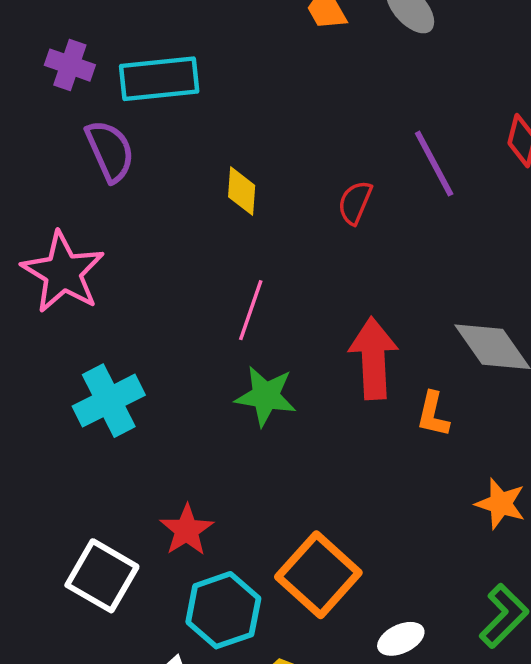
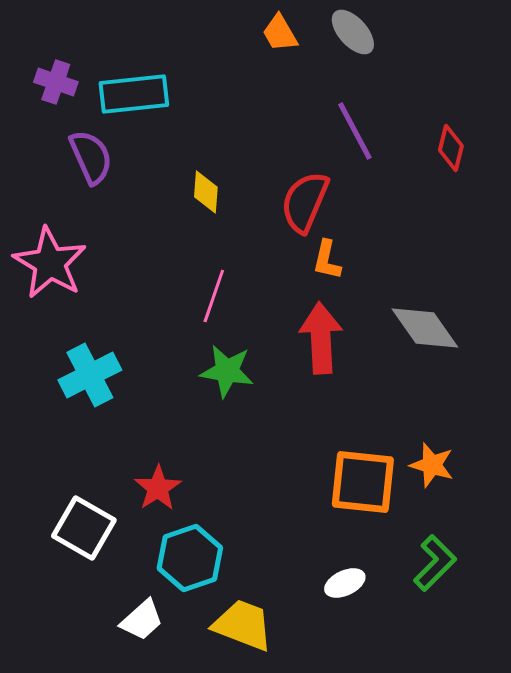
purple line: (434, 164) -> (355, 131), moved
red semicircle: (355, 202) -> (305, 202), size x1.6
orange L-shape: (433, 414) -> (327, 260), moved
orange square: (318, 575) -> (363, 482), moved, turned -36

